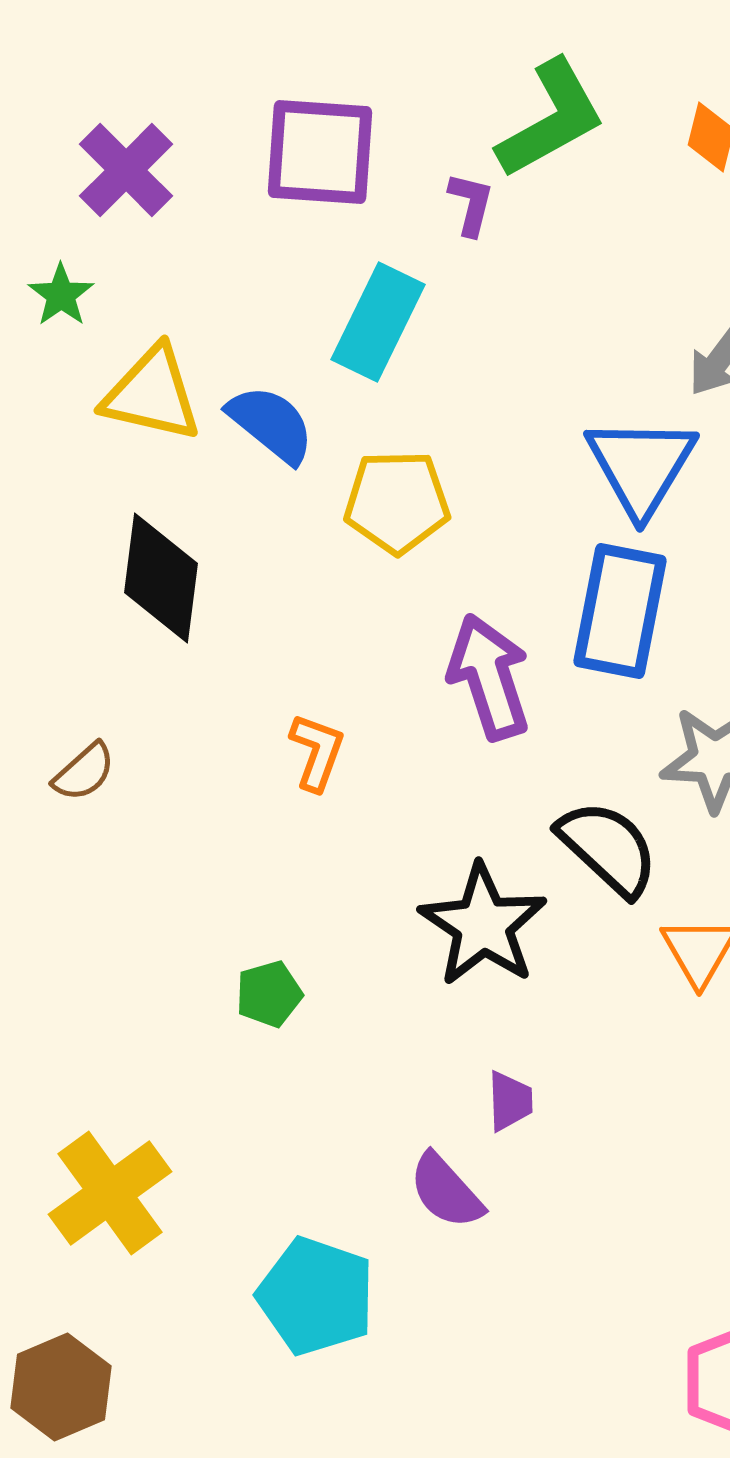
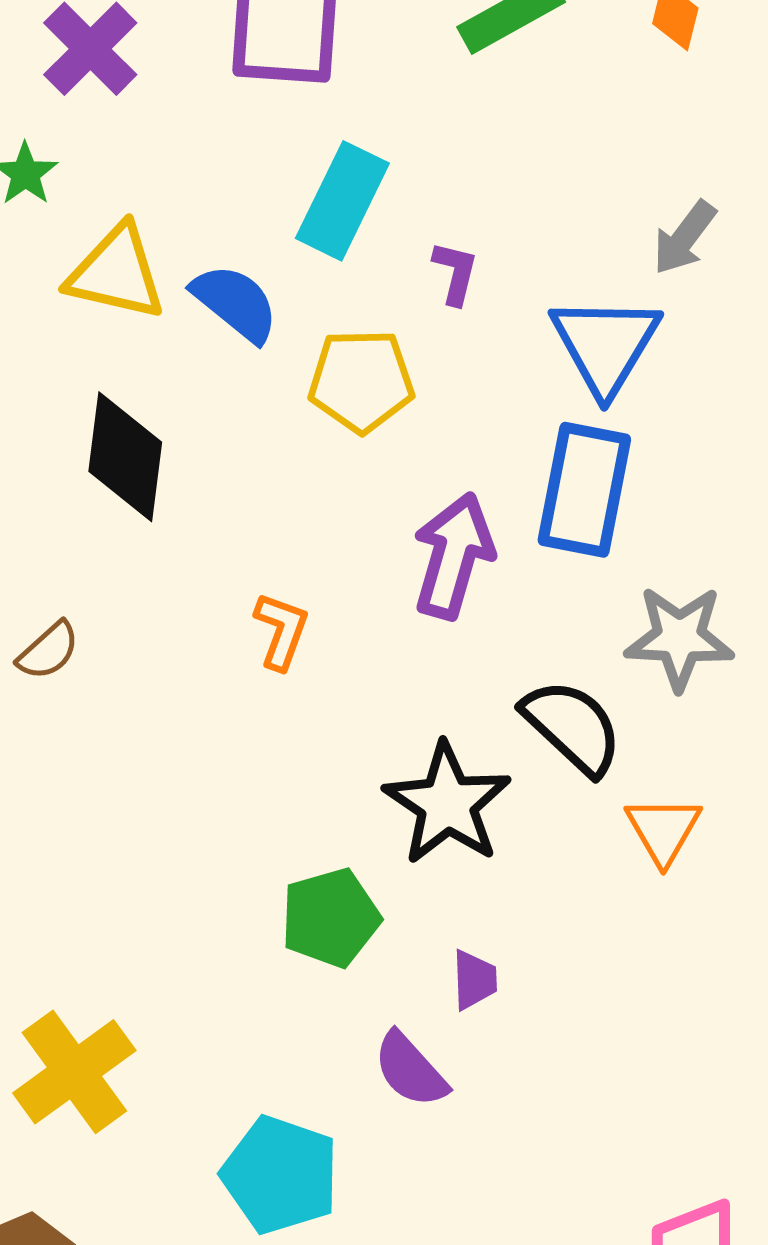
purple L-shape: (471, 204) -> (455, 273), moved
purple arrow: (489, 677) -> (453, 556), turned 34
green pentagon: (269, 994) -> (330, 918), moved, size x1.5

